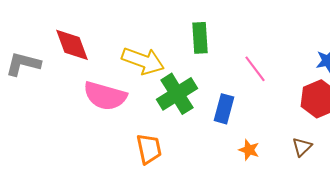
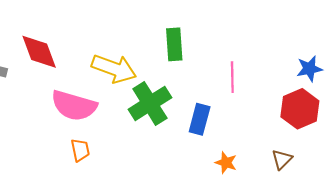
pink line: (255, 69) -> (232, 77), turned 36
orange trapezoid: (149, 149) -> (80, 150), moved, size x0.7

